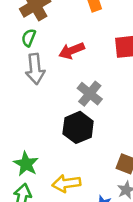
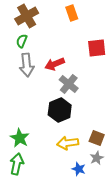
red arrow: (72, 51) -> (55, 64), moved
yellow arrow: (66, 183) -> (68, 143), moved

